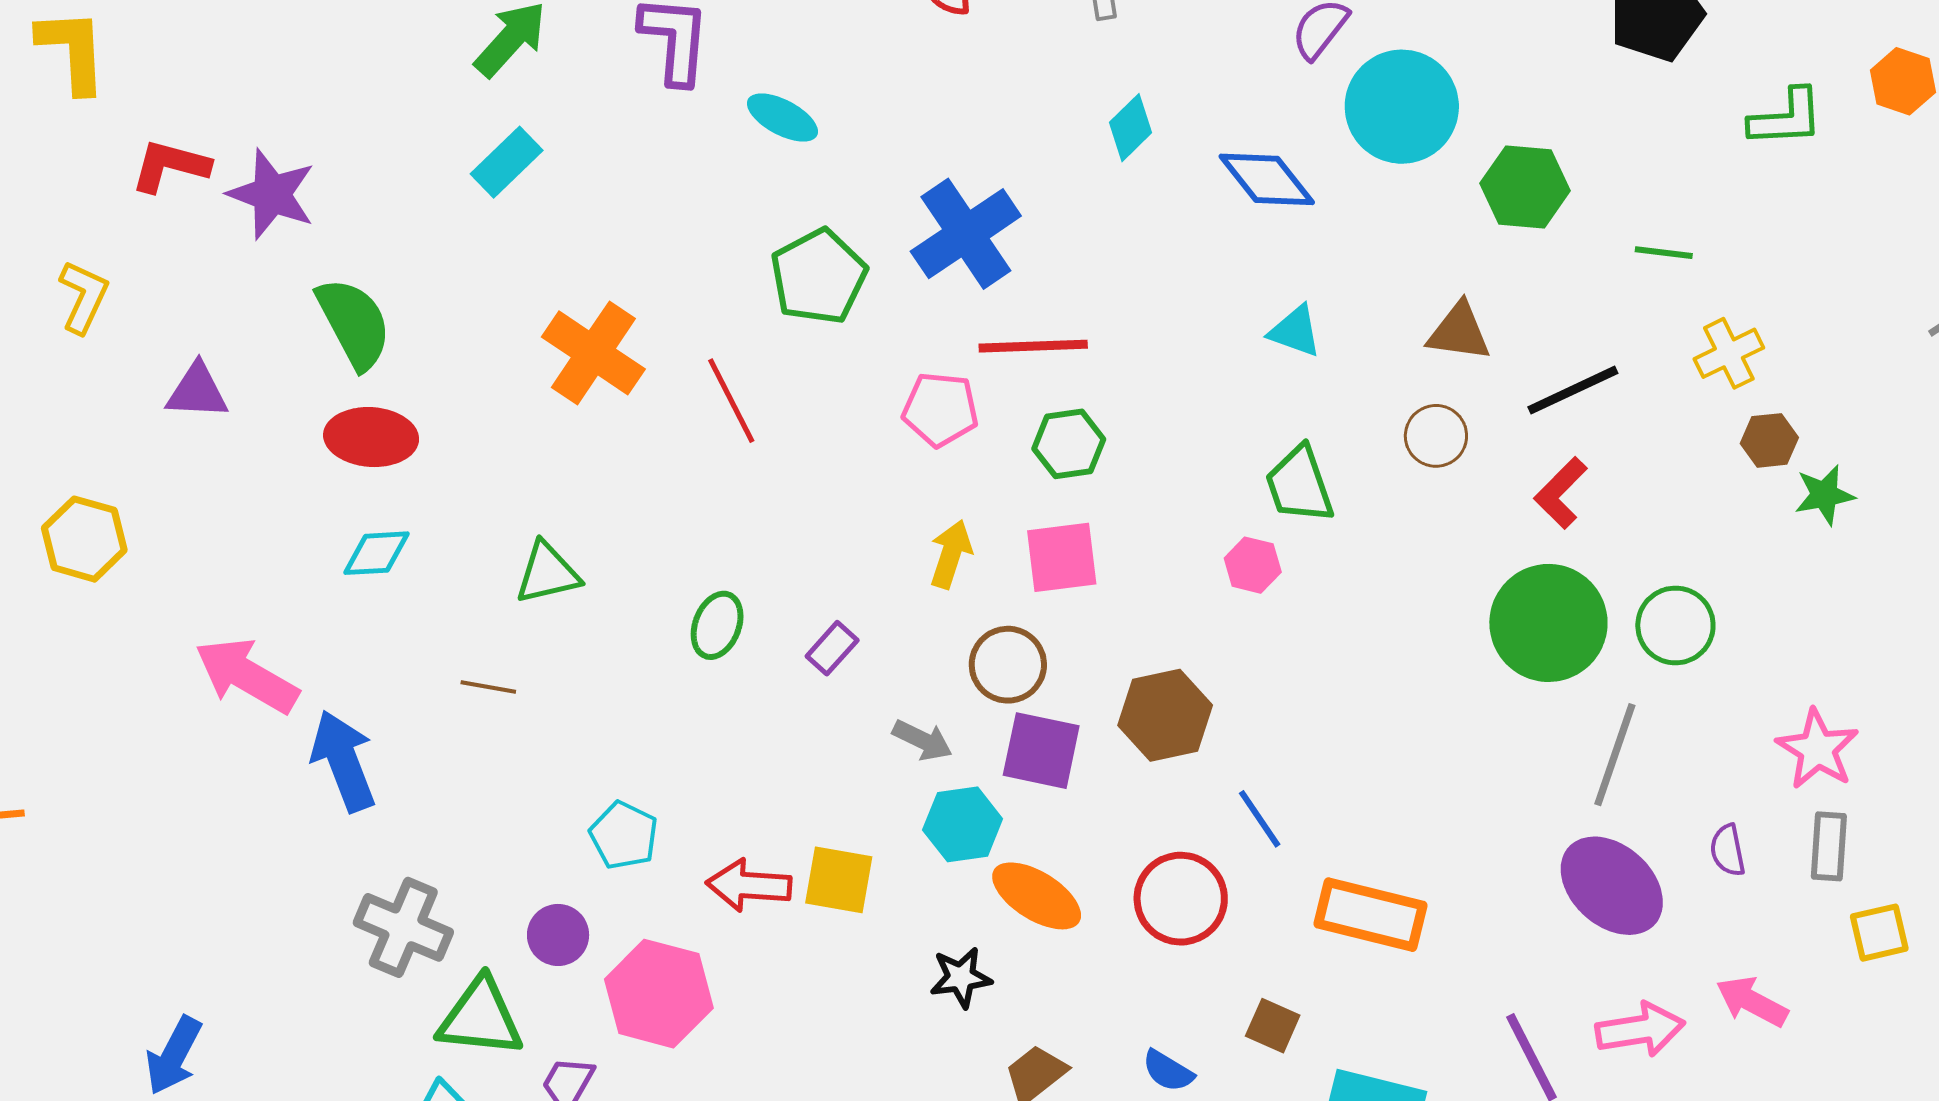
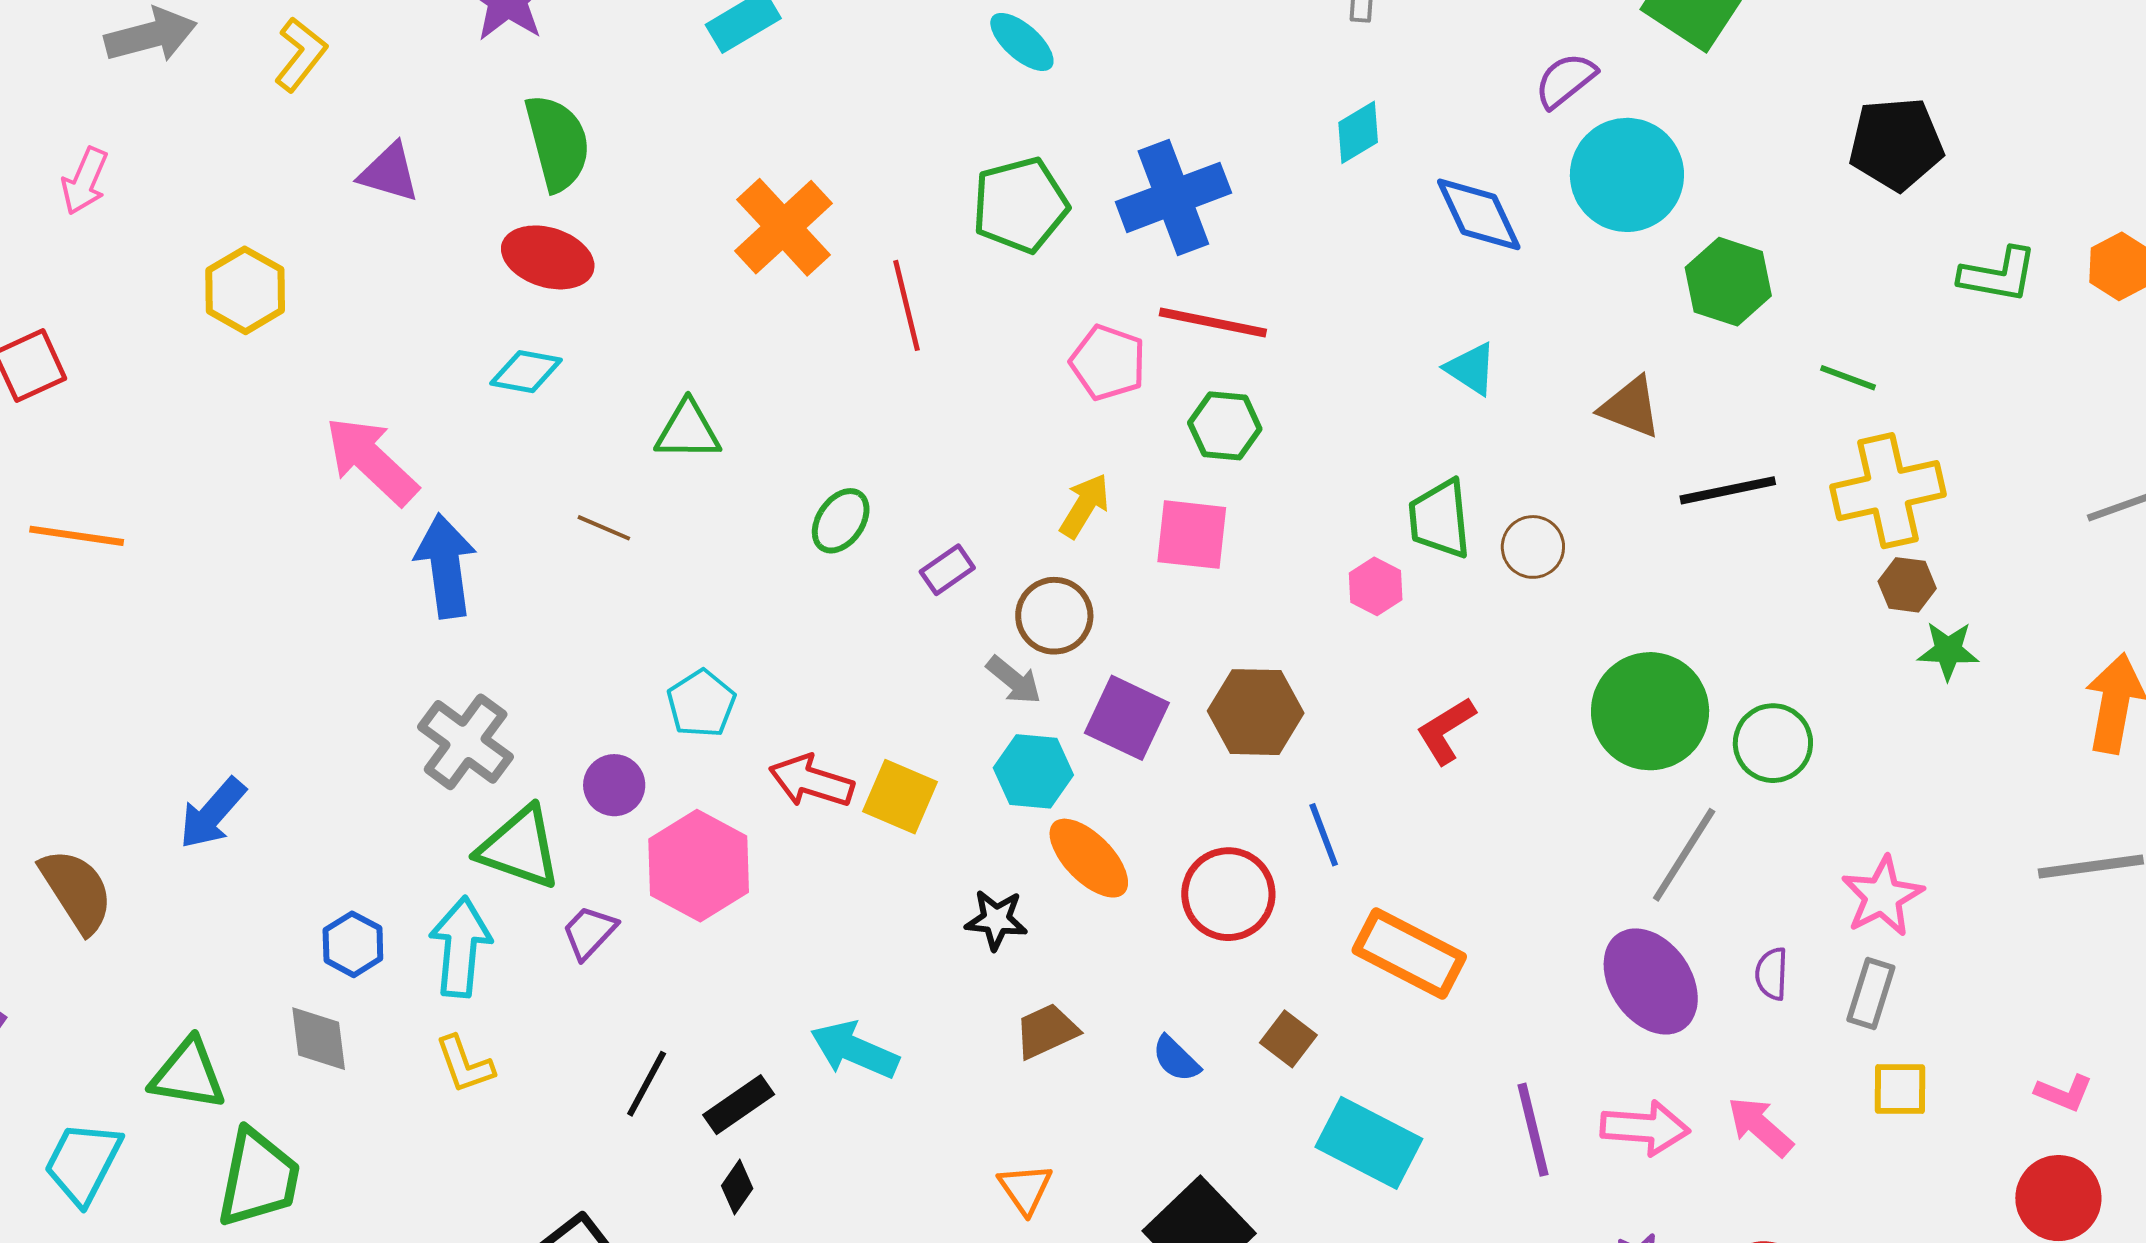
yellow cross: (1729, 353) -> (1888, 491), size x1.6
brown circle: (1436, 436) -> (1533, 547), moved
red L-shape: (1561, 493) -> (1446, 730), moved
brown circle: (1008, 665) -> (1054, 616), moved

